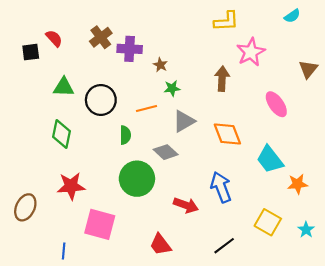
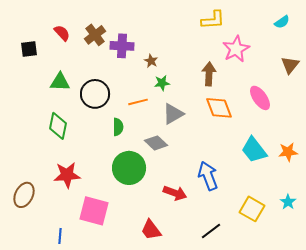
cyan semicircle: (292, 16) -> (282, 22), moved
red semicircle: (54, 38) -> (62, 33), moved
orange diamond: (227, 134) -> (219, 108), moved
orange star: (298, 184) -> (288, 152), moved
cyan star: (306, 230) -> (288, 202), moved

